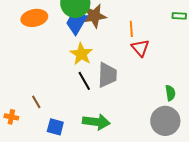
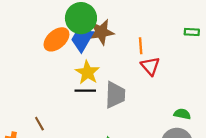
orange ellipse: (34, 18) -> (56, 39), moved, turned -30
black line: (84, 81) -> (85, 91), moved, turned -60
green semicircle: (170, 93) -> (182, 114), turned -70

